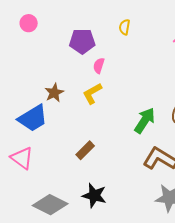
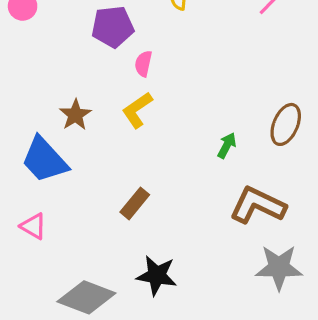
blue trapezoid: (33, 118) -> (44, 160), turned 84
green arrow: (145, 120) -> (227, 145), size x0.6
pink triangle: (22, 158) -> (33, 226), size x0.7

